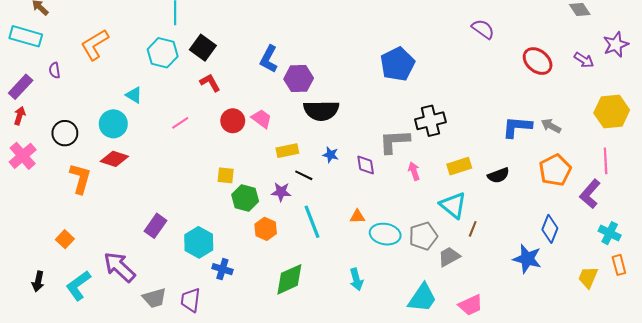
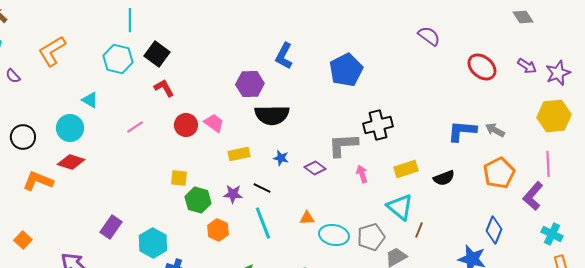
purple star: (616, 45) -> (558, 73), moved
blue L-shape: (269, 59) -> (284, 56), moved
purple semicircle: (55, 70) -> (13, 76), turned -35
purple diamond: (366, 165) -> (315, 168), turned -45
black line: (304, 175) -> (262, 188), moved
orange L-shape: (80, 178) -> (38, 181), turned -84

